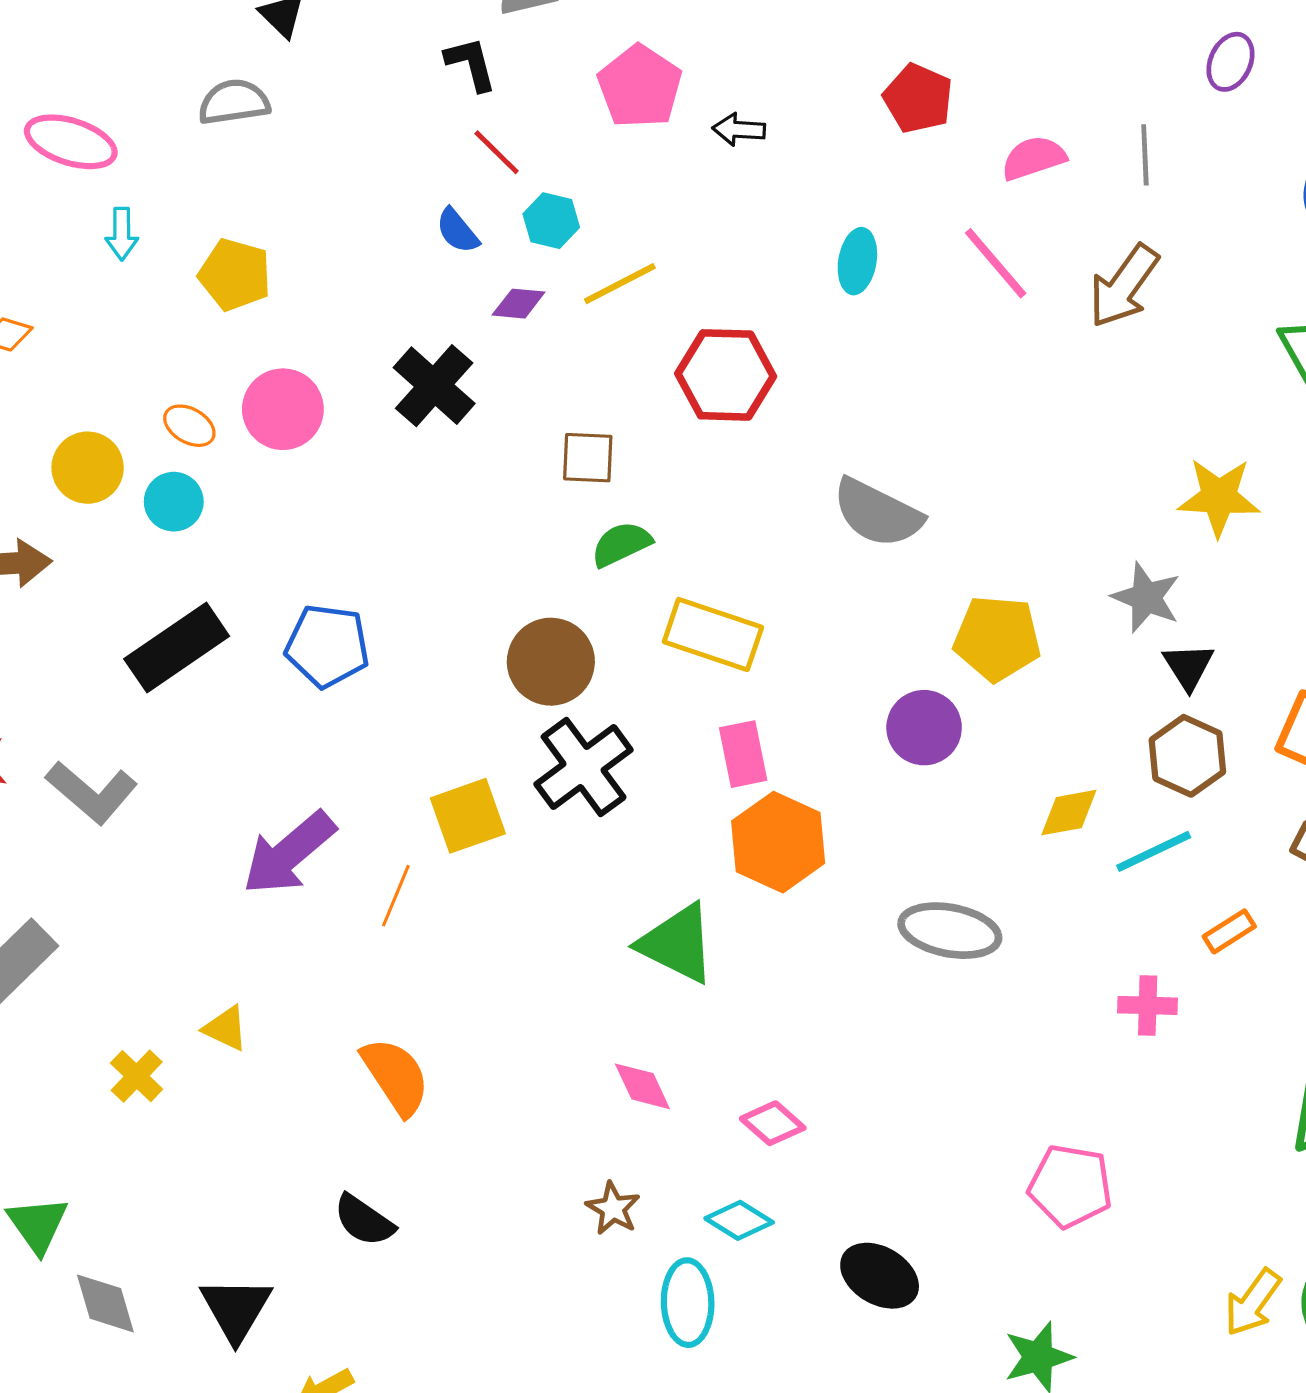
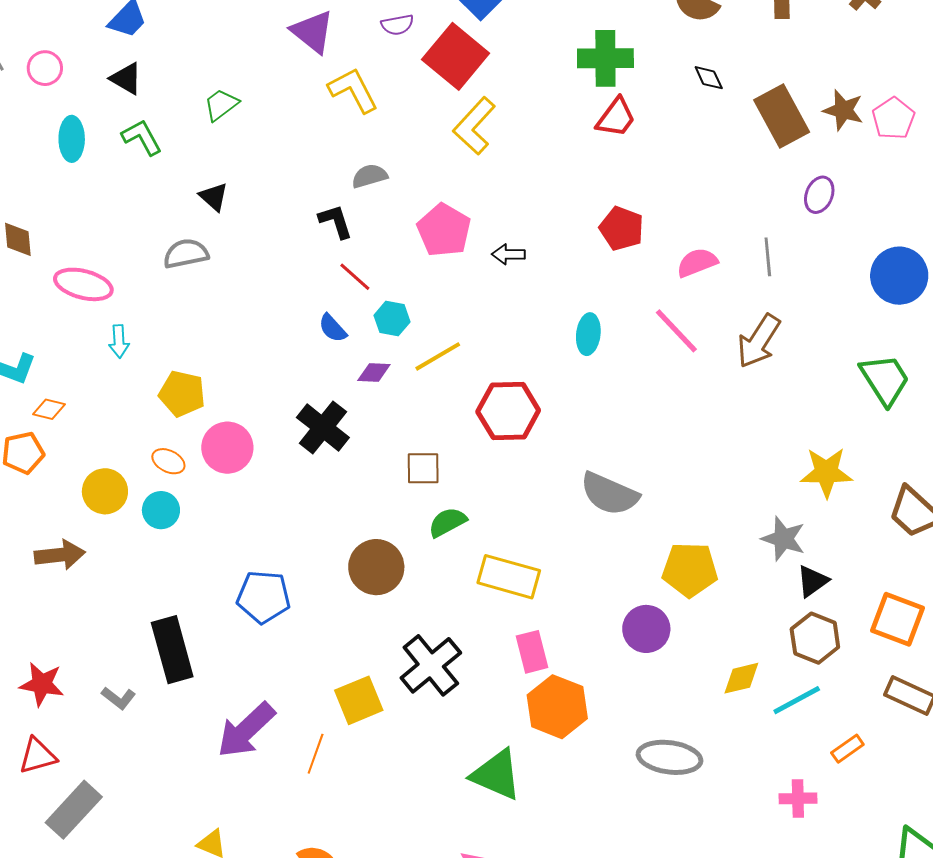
yellow pentagon: (235, 275) -> (182, 394), moved
black rectangle: (177, 648) -> (172, 650), moved, turned -68
brown circle: (551, 662) -> (376, 567), moved
black triangle: (1188, 666) -> (813, 581), turned 30
gray L-shape: (92, 792) -> (118, 698), size x0.6

